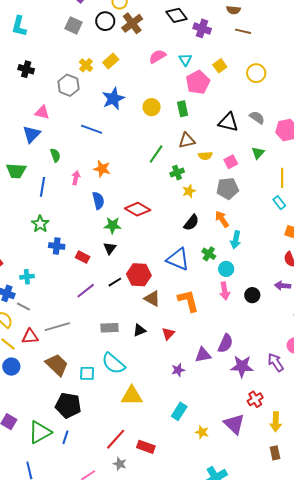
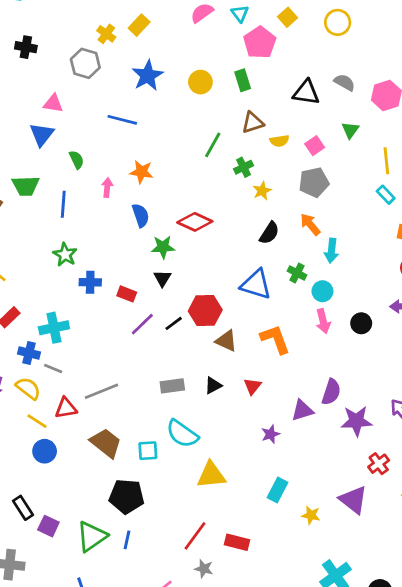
cyan cross: (27, 277) -> (54, 328), size x1.5
purple line: (86, 291) -> (142, 324), moved

